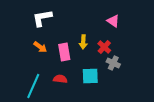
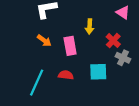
yellow arrow: (83, 42) -> (90, 27), moved

